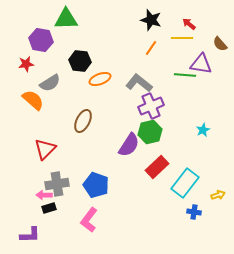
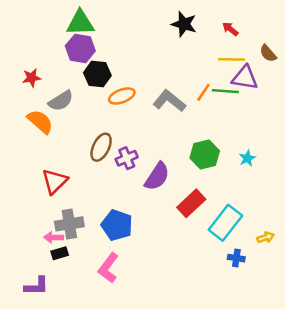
yellow line: (182, 38) -> (231, 59), moved
purple hexagon: (41, 40) -> (80, 48), moved
orange line: (151, 48) -> (203, 92), moved
purple cross: (151, 106) -> (127, 158), moved, size x0.7
green hexagon: (150, 132) -> (205, 154), moved

